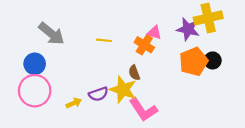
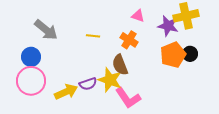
pink triangle: (154, 32) -> (138, 16), moved
brown semicircle: (134, 73) -> (120, 65), size x1.5
yellow arrow: (74, 103) -> (66, 92), size x1.6

